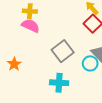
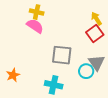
gray square: (63, 51) -> (62, 55), turned 35
orange star: (14, 64) -> (13, 75), moved

